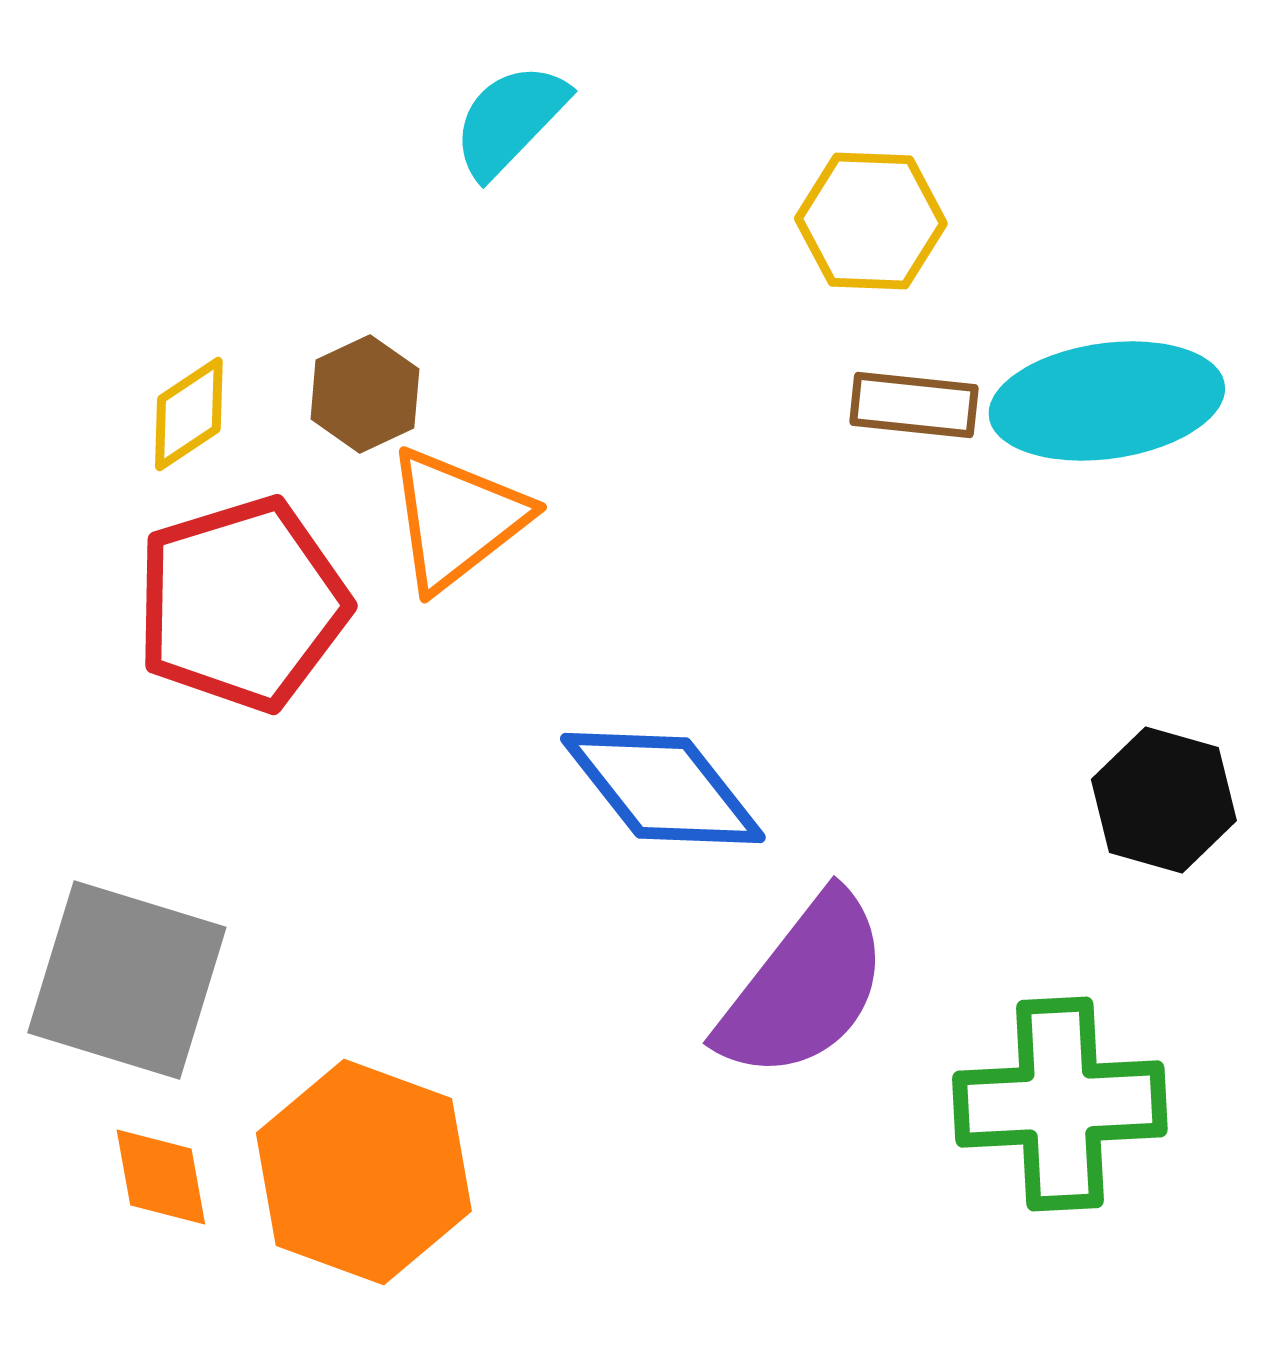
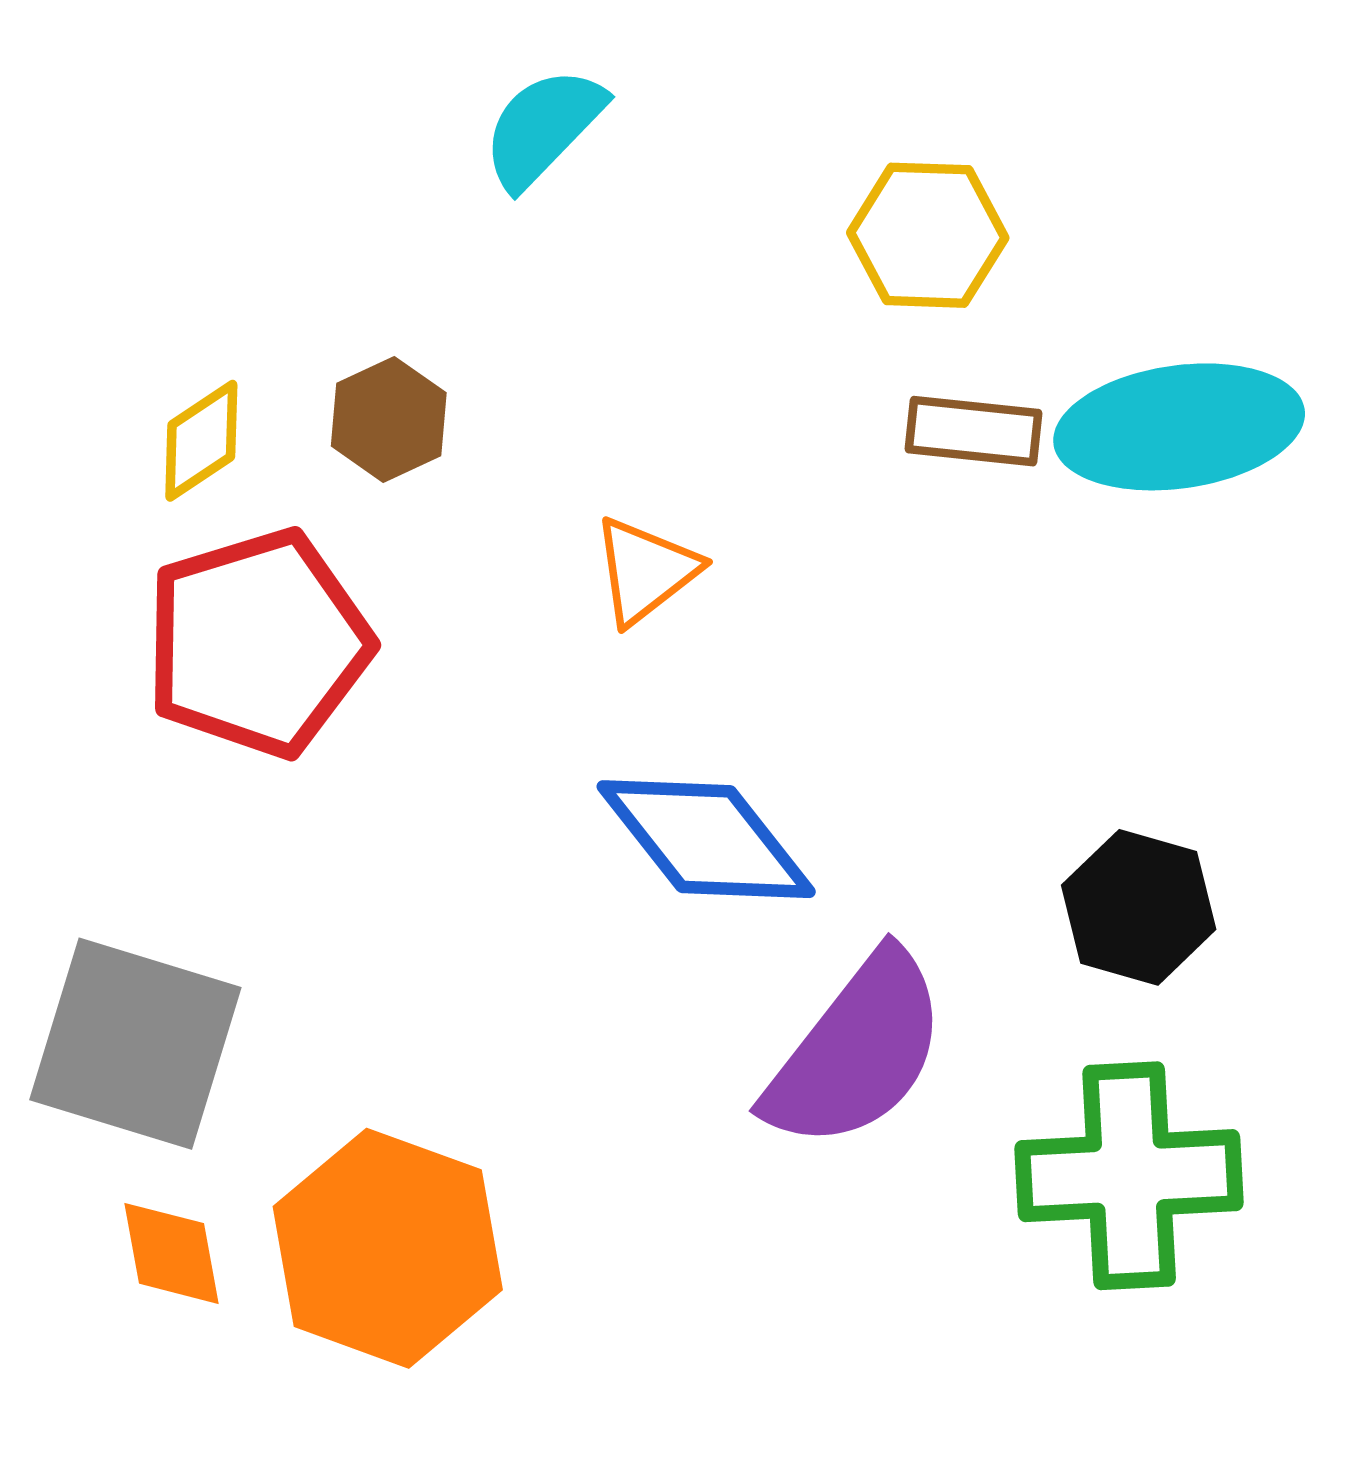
orange triangle: (457, 519) -> (645, 571), moved, size x0.7
black hexagon: (1164, 800) -> (1139, 907), moved

